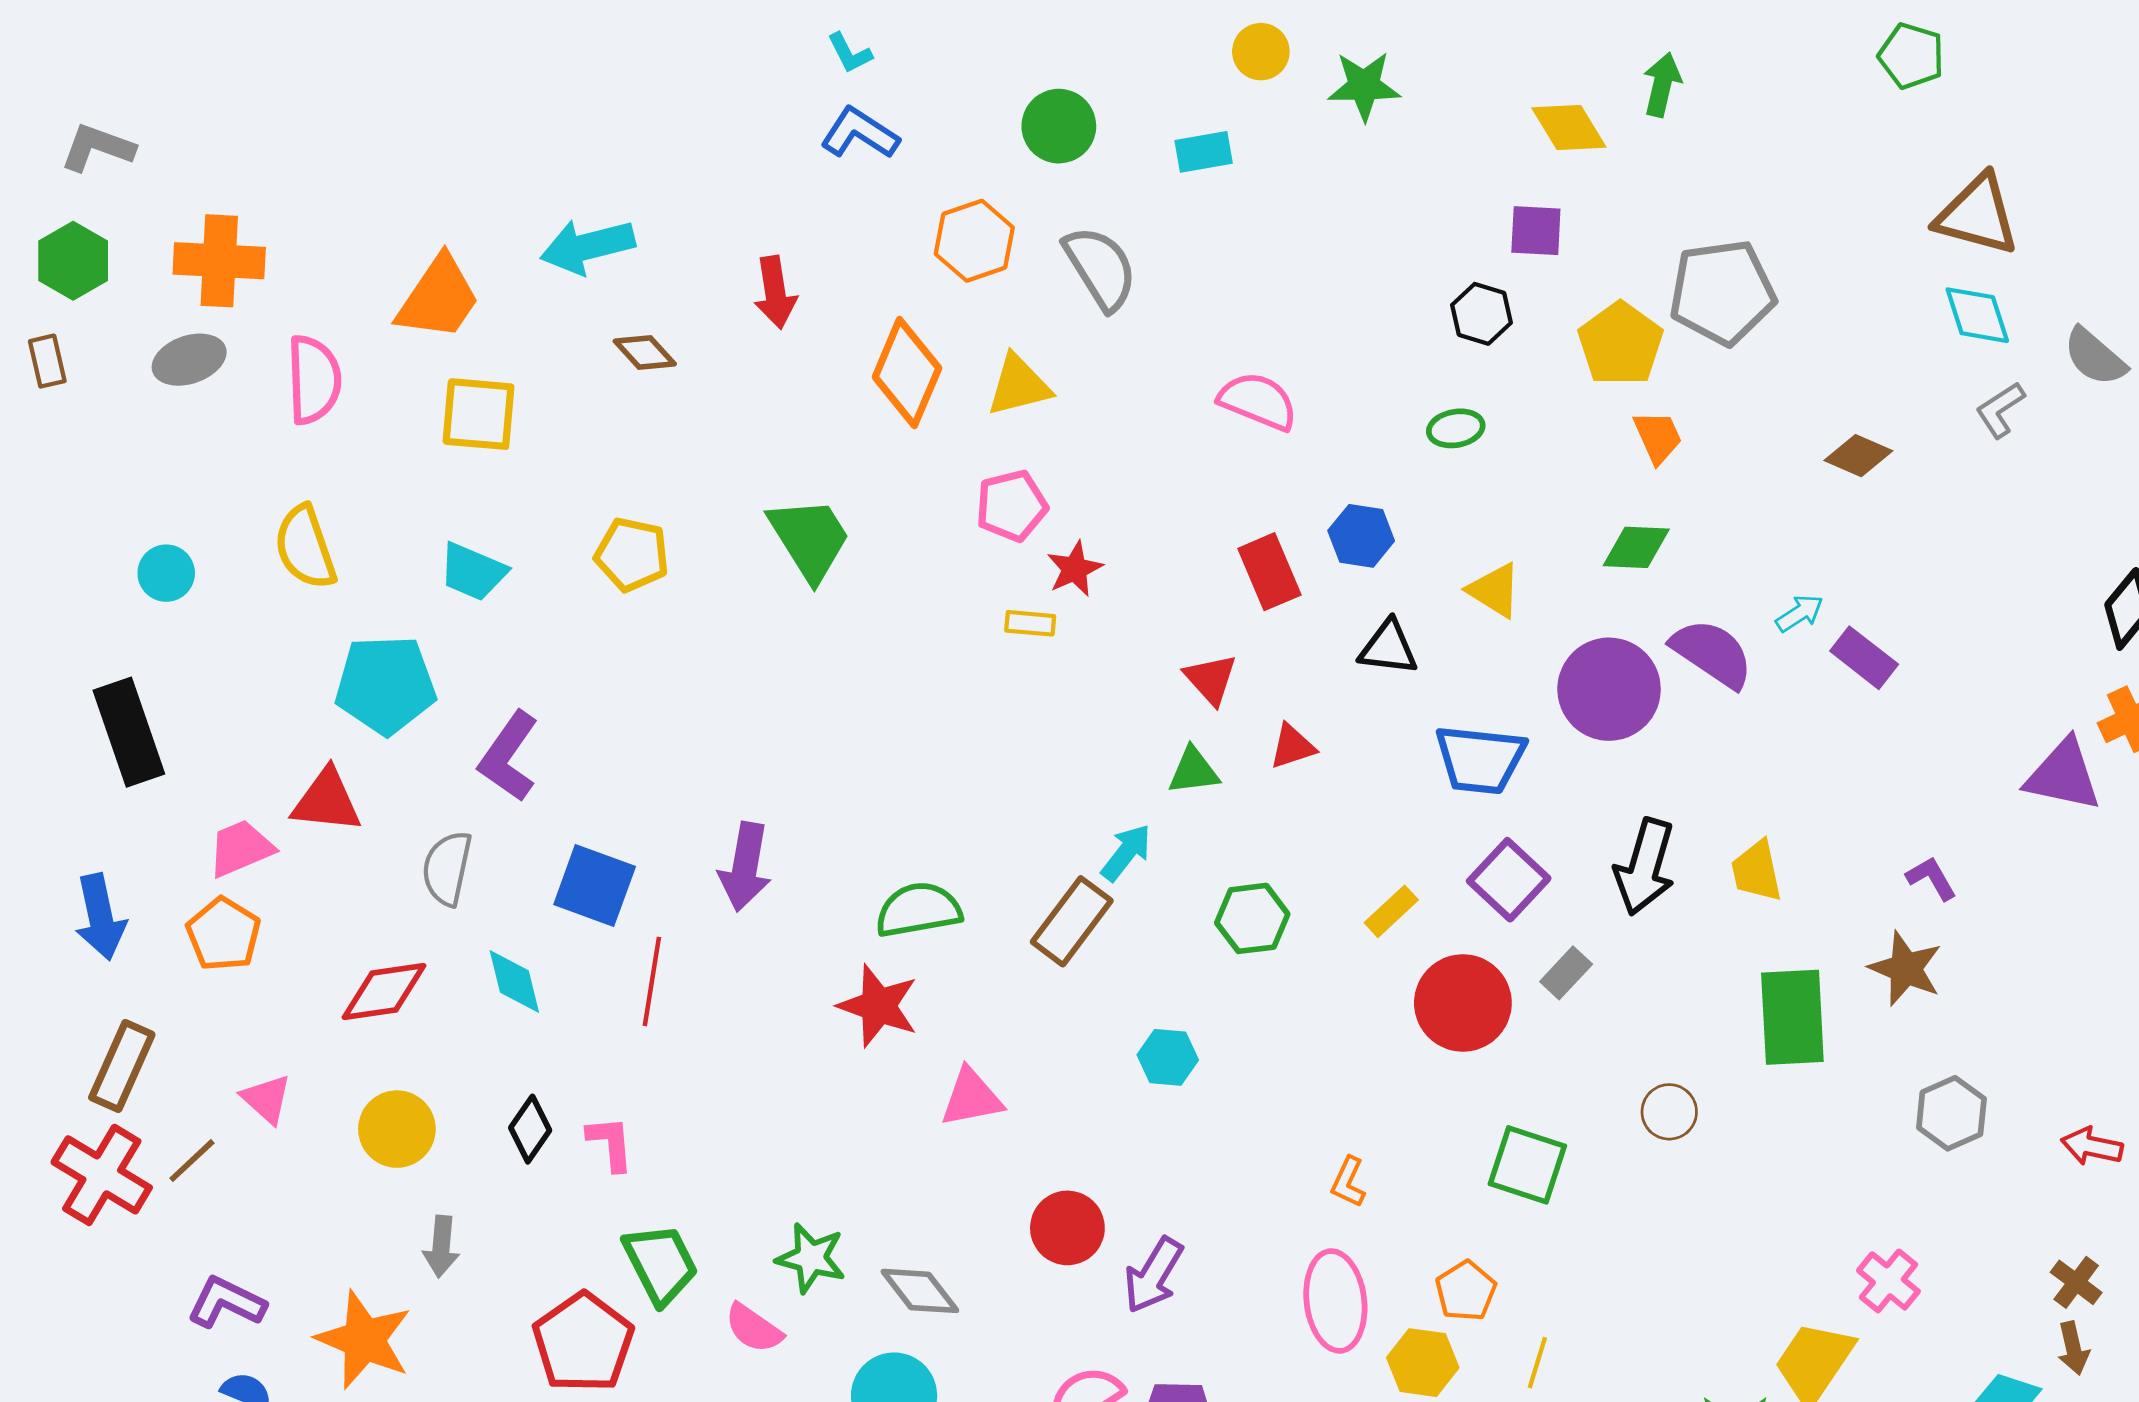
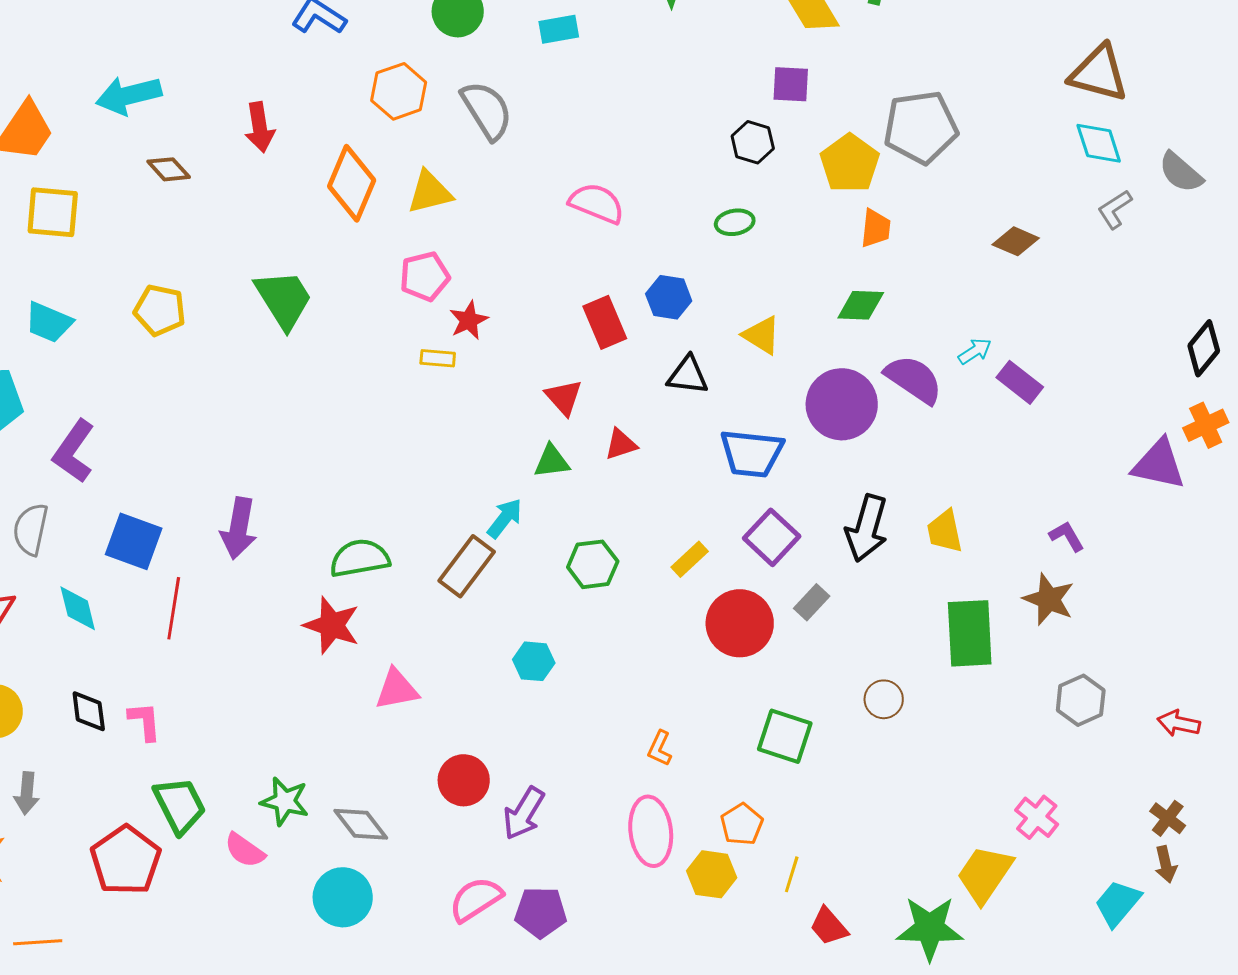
orange trapezoid: (1658, 437) -> (876, 228), turned 30
black diamond: (530, 1129) -> (89, 711), turned -42

